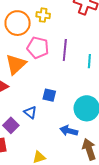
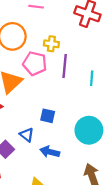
yellow cross: (43, 15) -> (51, 44), moved
blue arrow: (69, 131) -> (50, 152), moved

